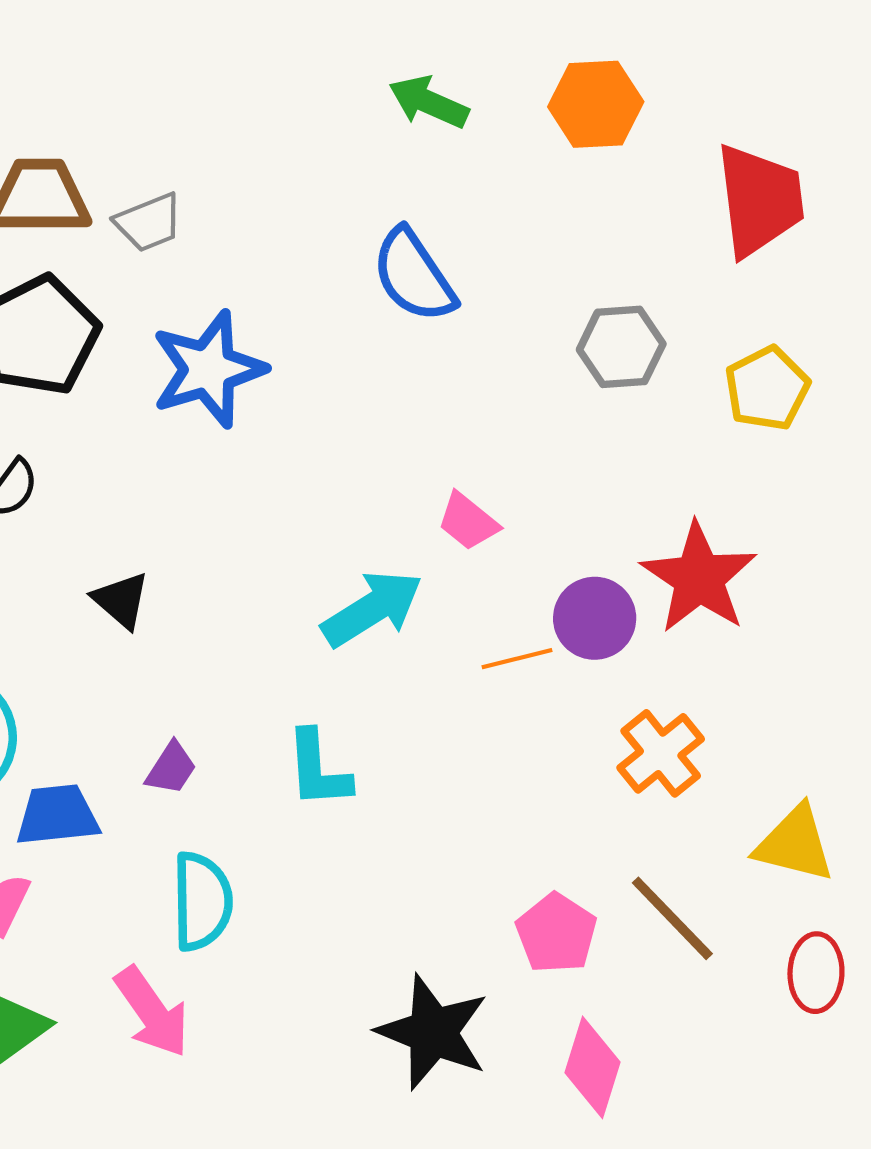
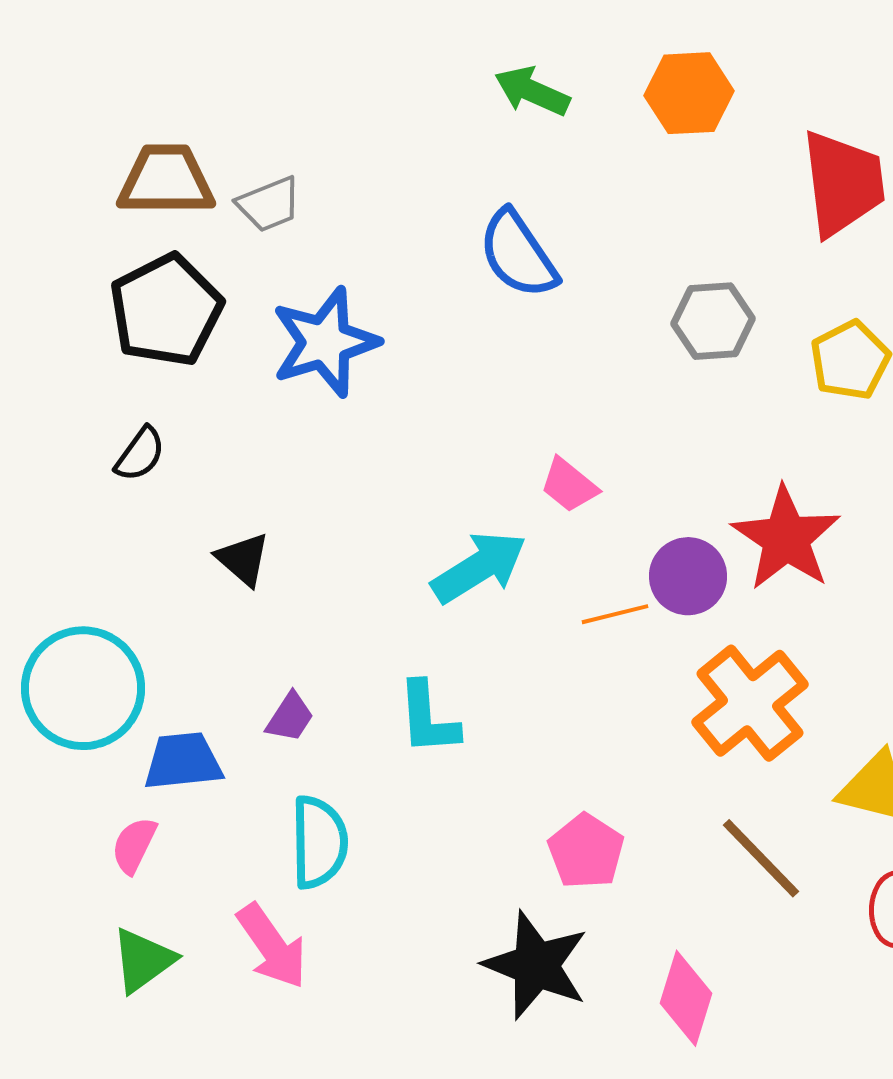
orange cross: (661, 753) -> (750, 703), size x1.4
pink pentagon: (556, 933) -> (586, 851), moved

